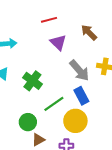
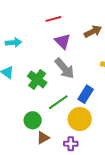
brown arrow: (89, 32) -> (93, 31), turned 108
gray arrow: (79, 71) -> (65, 68), moved
blue rectangle: (81, 96) -> (86, 94), turned 60

